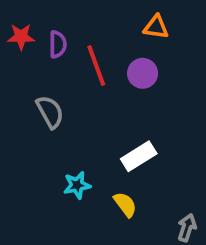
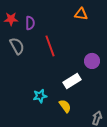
red line: (96, 66) -> (50, 46), moved
purple circle: (143, 73) -> (92, 61), moved
gray semicircle: (50, 112) -> (17, 46), moved

